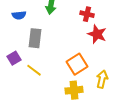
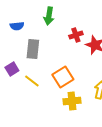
red cross: (87, 14) -> (76, 35), moved, turned -32
orange square: (77, 64) -> (63, 77), moved

